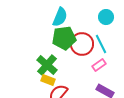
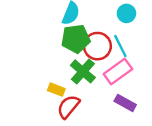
green cross: (47, 65) -> (83, 71), moved
pink rectangle: (99, 65) -> (118, 71), size x1.6

